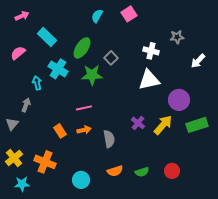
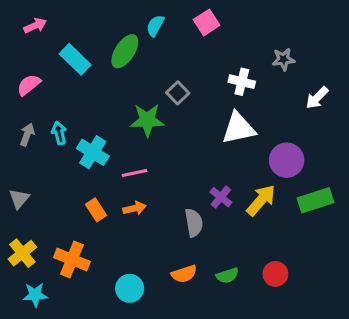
green ellipse: (82, 48) -> (125, 51), moved
cyan cross: (58, 69) -> (93, 152), moved
gray arrow: (26, 105) -> (27, 135), moved
gray semicircle: (109, 139) -> (194, 223), moved

